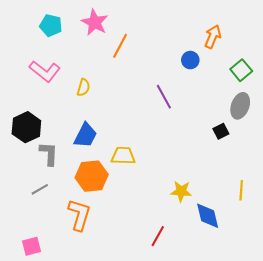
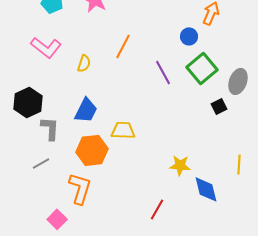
orange line: (120, 46) -> (123, 46), moved
green square: (241, 70) -> (202, 68), moved, size x1.4
pink square: (32, 246) -> (57, 219), moved, turned -30

